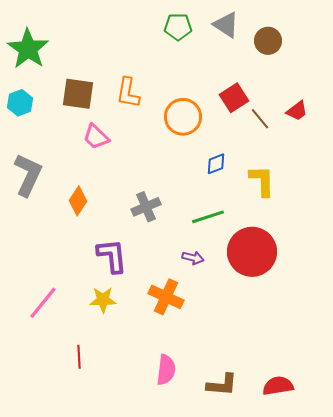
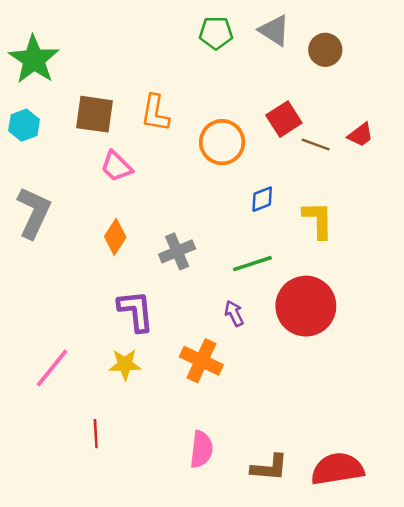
brown line: (260, 119) -> (316, 145), turned -30
orange diamond: (78, 201) -> (115, 237), moved
purple arrow: (193, 258) -> (234, 313), turned -130
red semicircle: (278, 386) -> (337, 469), size x1.4

